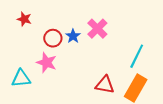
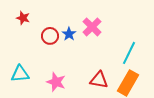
pink star: (47, 63) -> (56, 82), moved

